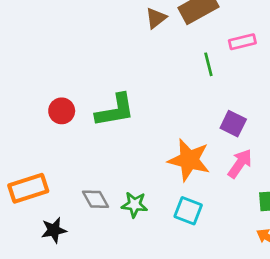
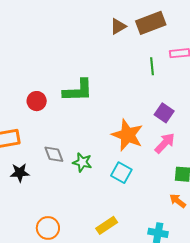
red circle: (62, 111) -> (37, 101), moved

